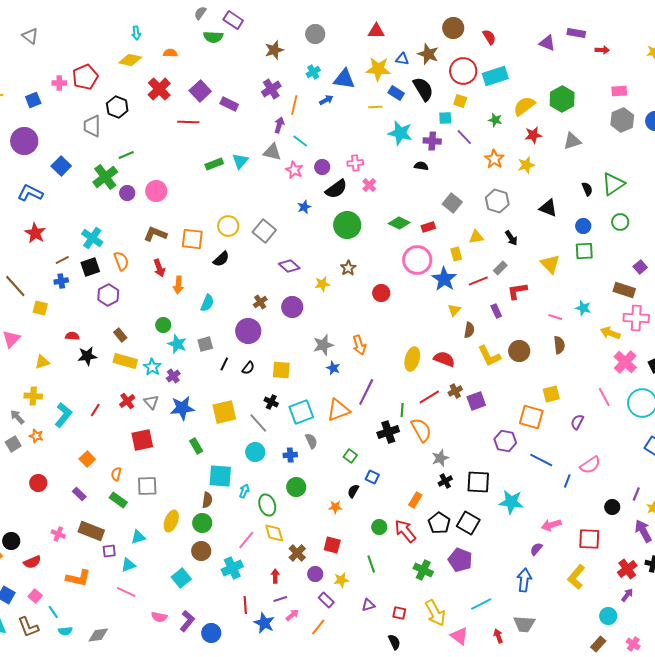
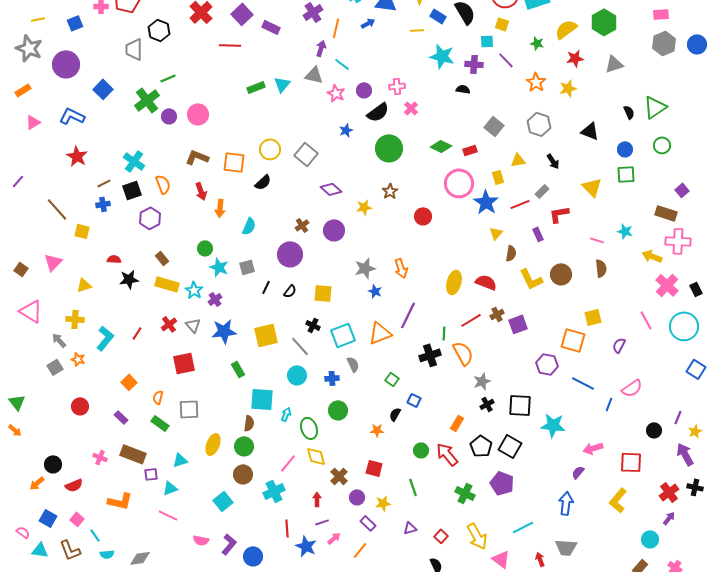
red square: (399, 613) -> (441, 536), turned 32

